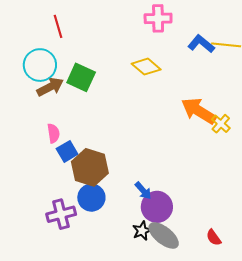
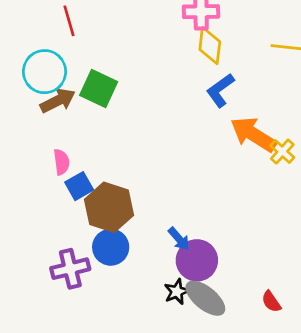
blue L-shape: (201, 44) -> (220, 90), moved, turned -76
yellow diamond: (146, 67) -> (210, 46), moved, turned 56

